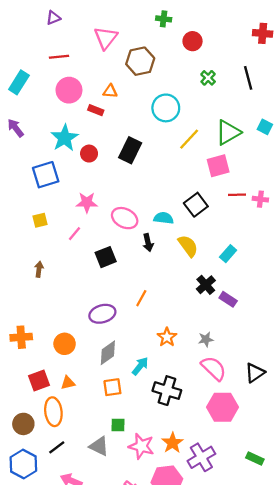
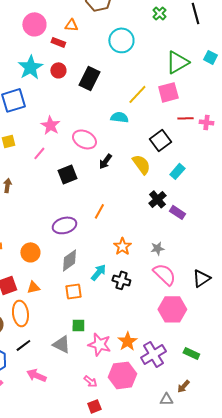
yellow line: (189, 139) -> (137, 94), moved
red circle: (89, 154) -> (58, 70), moved
pink star: (87, 203) -> (50, 125), turned 30
black square: (196, 205) -> (160, 140), moved
cyan semicircle: (164, 218) -> (119, 117), moved
black arrow: (148, 243) -> (105, 161), turned 49
black cross: (167, 391) -> (121, 280), moved, size x0.7
green rectangle: (255, 458) -> (191, 353), moved

